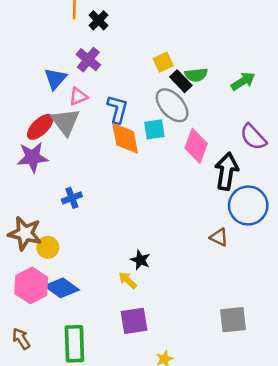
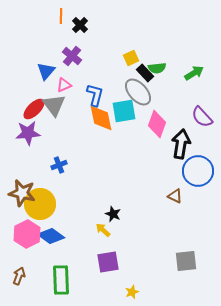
cyan square: (154, 129) -> (124, 111), size x1.4
yellow circle: (48, 247) -> (40, 204), size x1.8
brown arrow: (21, 339) -> (19, 276), turned 54

